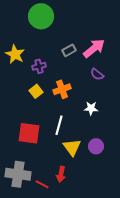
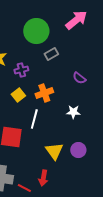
green circle: (41, 16) -> (36, 31), moved
pink arrow: (94, 48) -> (76, 20), moved
white line: (59, 125) -> (34, 119), moved

